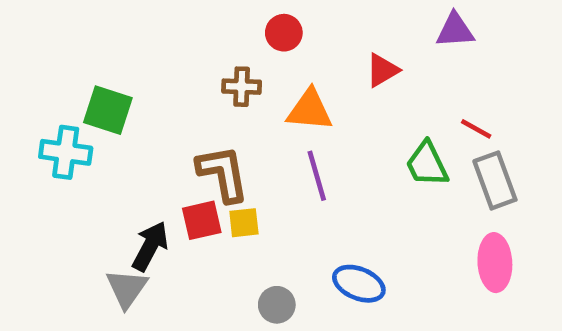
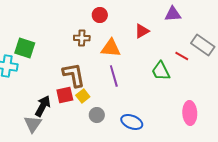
gray rectangle: (495, 180) -> (203, 45), moved, turned -35
yellow square: (244, 223) -> (83, 96), turned -32
gray circle: (277, 305) -> (97, 115), moved

